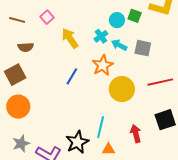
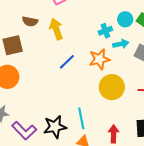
yellow arrow: (70, 38) -> (56, 29), moved
cyan arrow: (119, 45) -> (121, 44), turned 126
cyan line: (101, 127) -> (81, 118), turned -40

